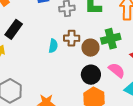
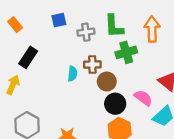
green cross: (111, 39) -> (126, 52), moved
brown circle: (90, 48) -> (107, 82), moved

